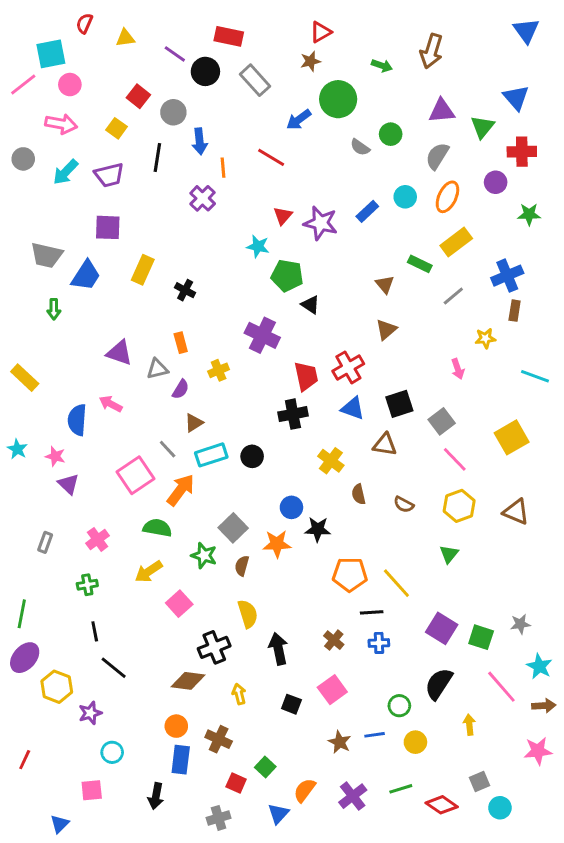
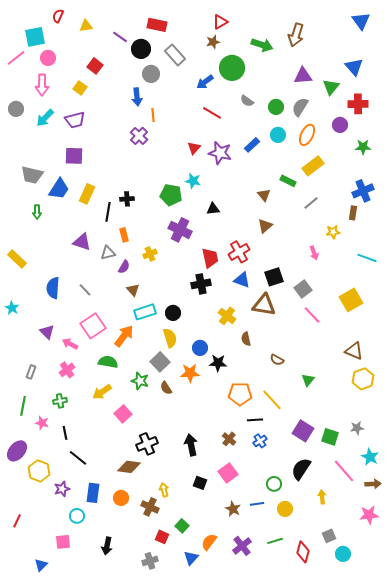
green arrow: (382, 66) -> (262, 45), size x1.5
gray circle: (173, 112) -> (151, 74), moved
pink arrow: (61, 124) -> (42, 85), turned 80
green circle: (391, 134) -> (276, 107), moved
black line: (157, 157) -> (108, 212), moved
red line: (271, 157) -> (212, 113), moved
cyan star: (258, 246) -> (193, 181), moved
yellow rectangle: (143, 270) -> (87, 194), moved
green pentagon: (287, 276) -> (171, 195), moved
blue cross: (507, 276) -> (363, 191), moved
black cross: (185, 290) -> (127, 199), turned -32
black triangle: (310, 305) -> (213, 209), turned -40
pink arrow: (111, 404) -> (70, 344), moved
brown triangle: (194, 423) -> (133, 290), turned -40
brown triangle: (385, 445) -> (264, 305), size x1.4
gray line: (168, 449) -> (85, 290), moved
pink star: (55, 456) -> (42, 423), moved
brown semicircle: (404, 504) -> (277, 360), moved
yellow hexagon: (459, 506) -> (363, 379), moved
brown semicircle: (242, 566) -> (166, 388), turned -48
green line: (22, 614) -> (23, 406), moved
yellow semicircle: (248, 614) -> (170, 338), moved
blue cross: (379, 643) -> (260, 441), turned -32
yellow arrow: (239, 694) -> (164, 490), moved
blue rectangle: (181, 760) -> (93, 493), moved
red diamond: (442, 805) -> (303, 552), turned 70

